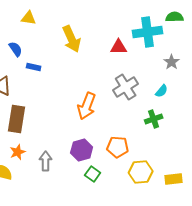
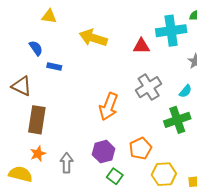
yellow arrow: (72, 39) -> (93, 38), turned 132
green cross: (154, 119) -> (177, 120), size x1.4
orange pentagon: (118, 147) -> (140, 149), turned -30

